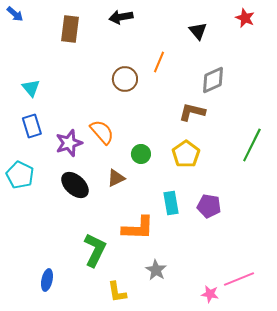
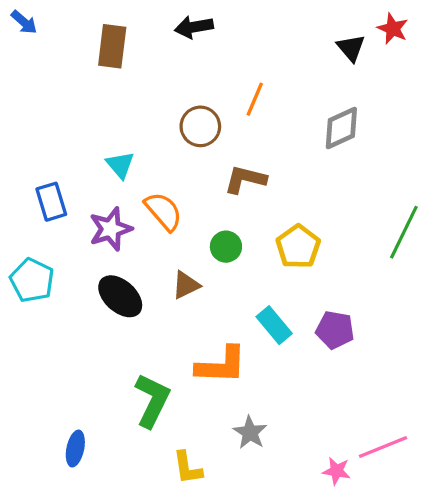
black triangle: (198, 31) -> (351, 48), moved
cyan triangle: (31, 88) -> (120, 165), moved
brown L-shape: (192, 112) -> (245, 179), moved
cyan rectangle: (171, 203) -> (274, 325), turned -30

